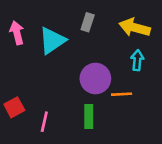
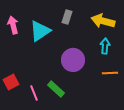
orange line: (122, 94) -> (110, 73), moved
green rectangle: (89, 116) -> (56, 89), moved, turned -48
pink line: (44, 122) -> (34, 93), turned -35

